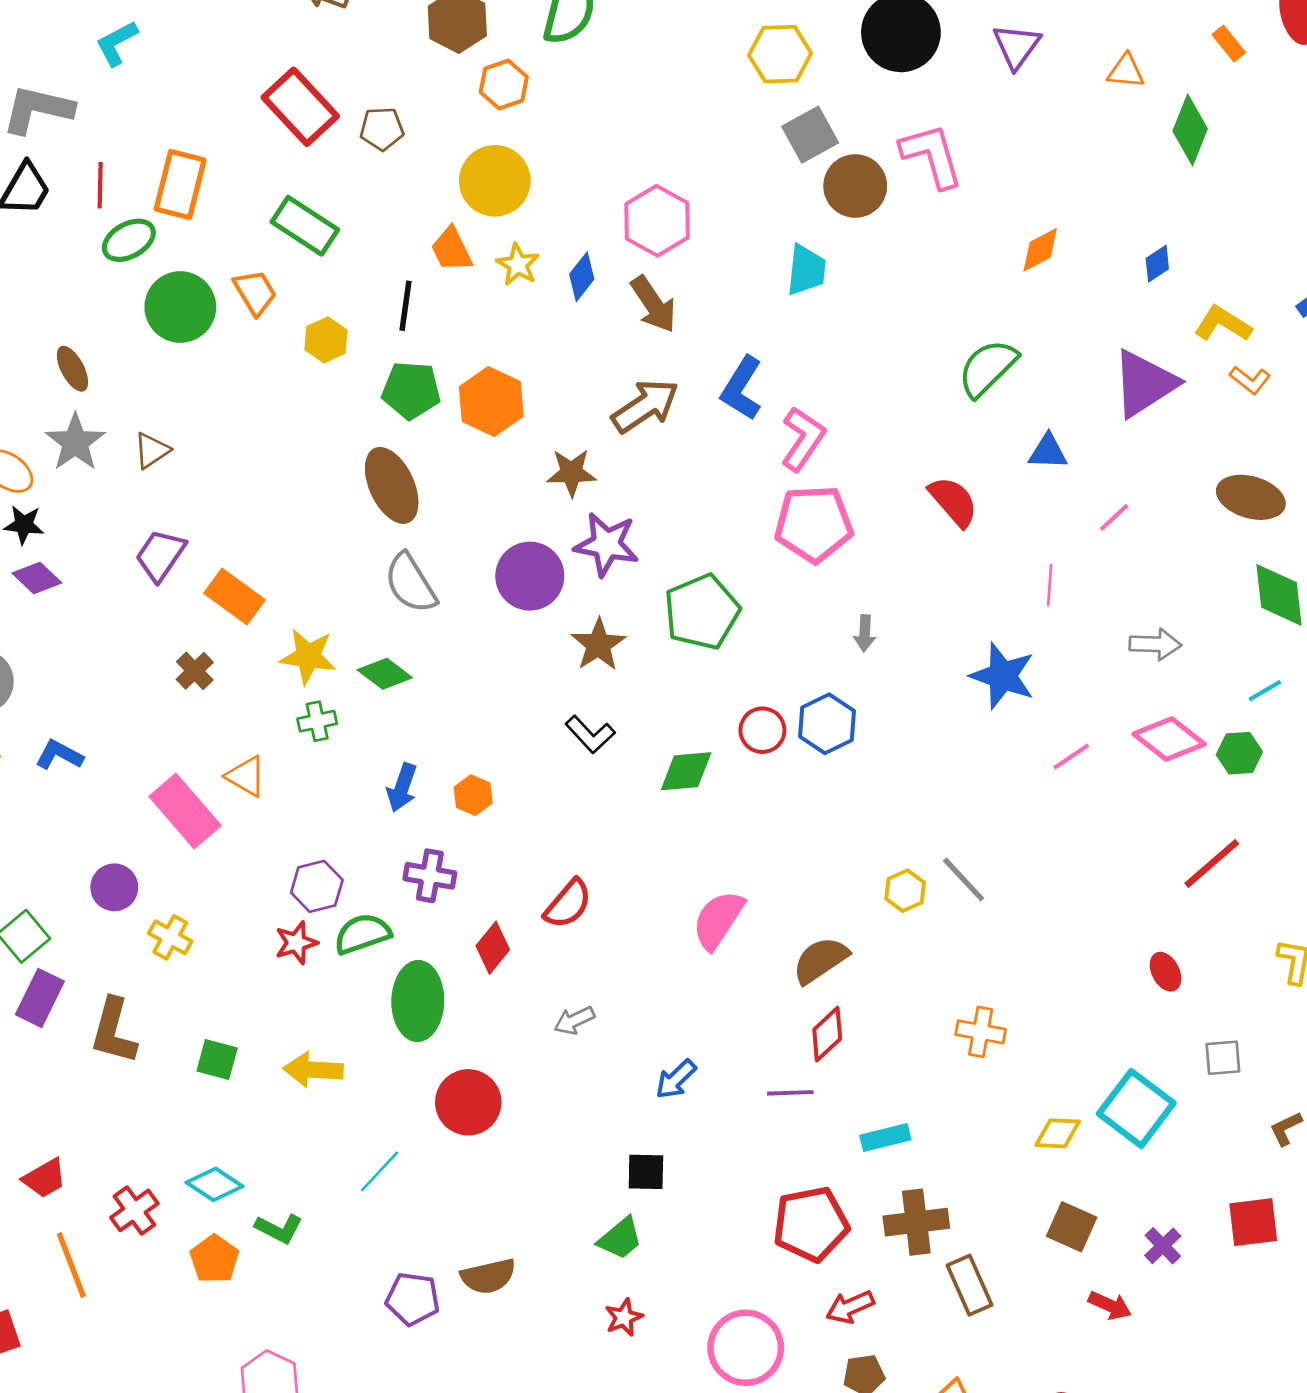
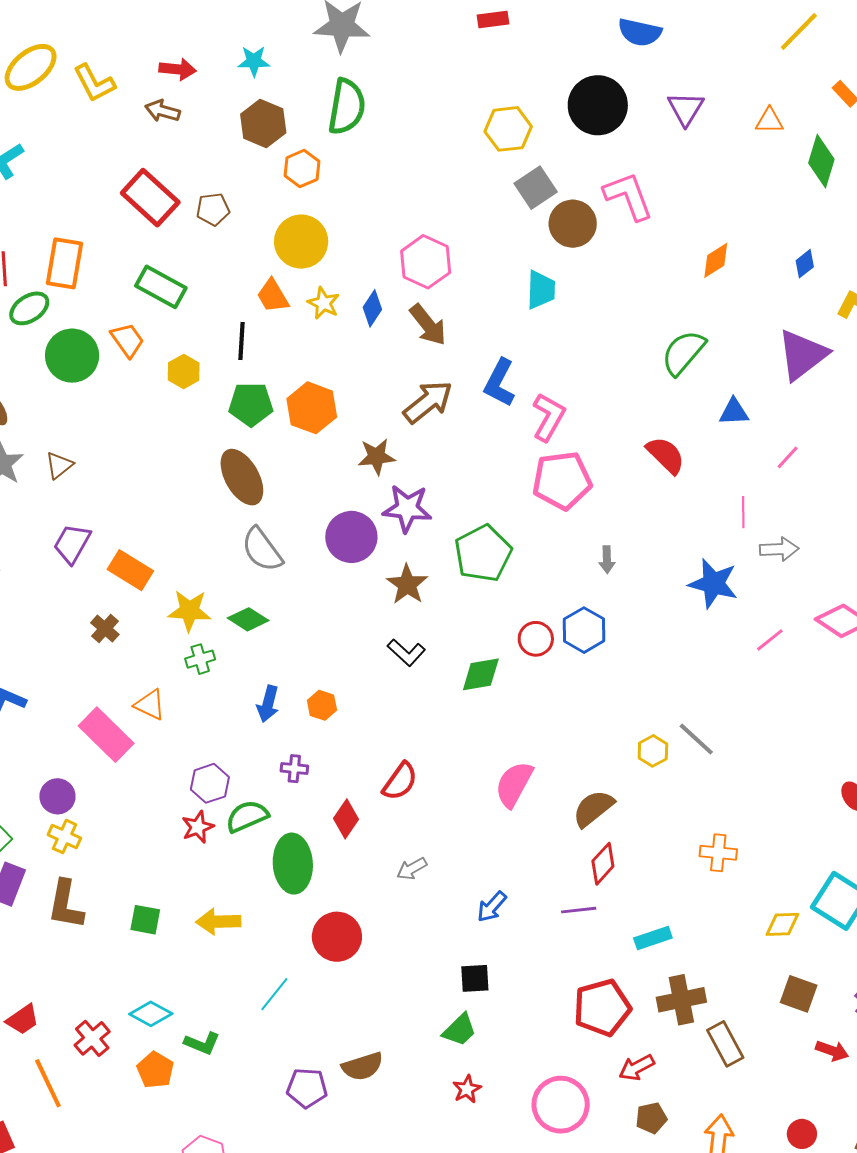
gray arrow: (1155, 644) -> (779, 549), moved
purple cross: (430, 876) -> (294, 769), size x0.7
yellow cross: (170, 937) -> (64, 837), moved

